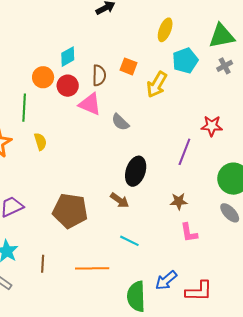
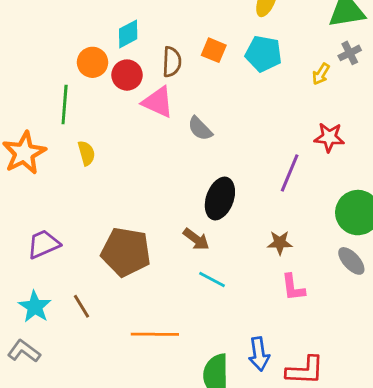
cyan pentagon: (185, 61) -> (263, 54), moved, turned 30
yellow arrow: (157, 85) -> (321, 74), moved, size x0.6
cyan line: (129, 241) -> (212, 280), moved
brown line: (43, 264) -> (81, 306), moved, turned -36
blue arrow: (166, 280) -> (259, 354), turned -60

